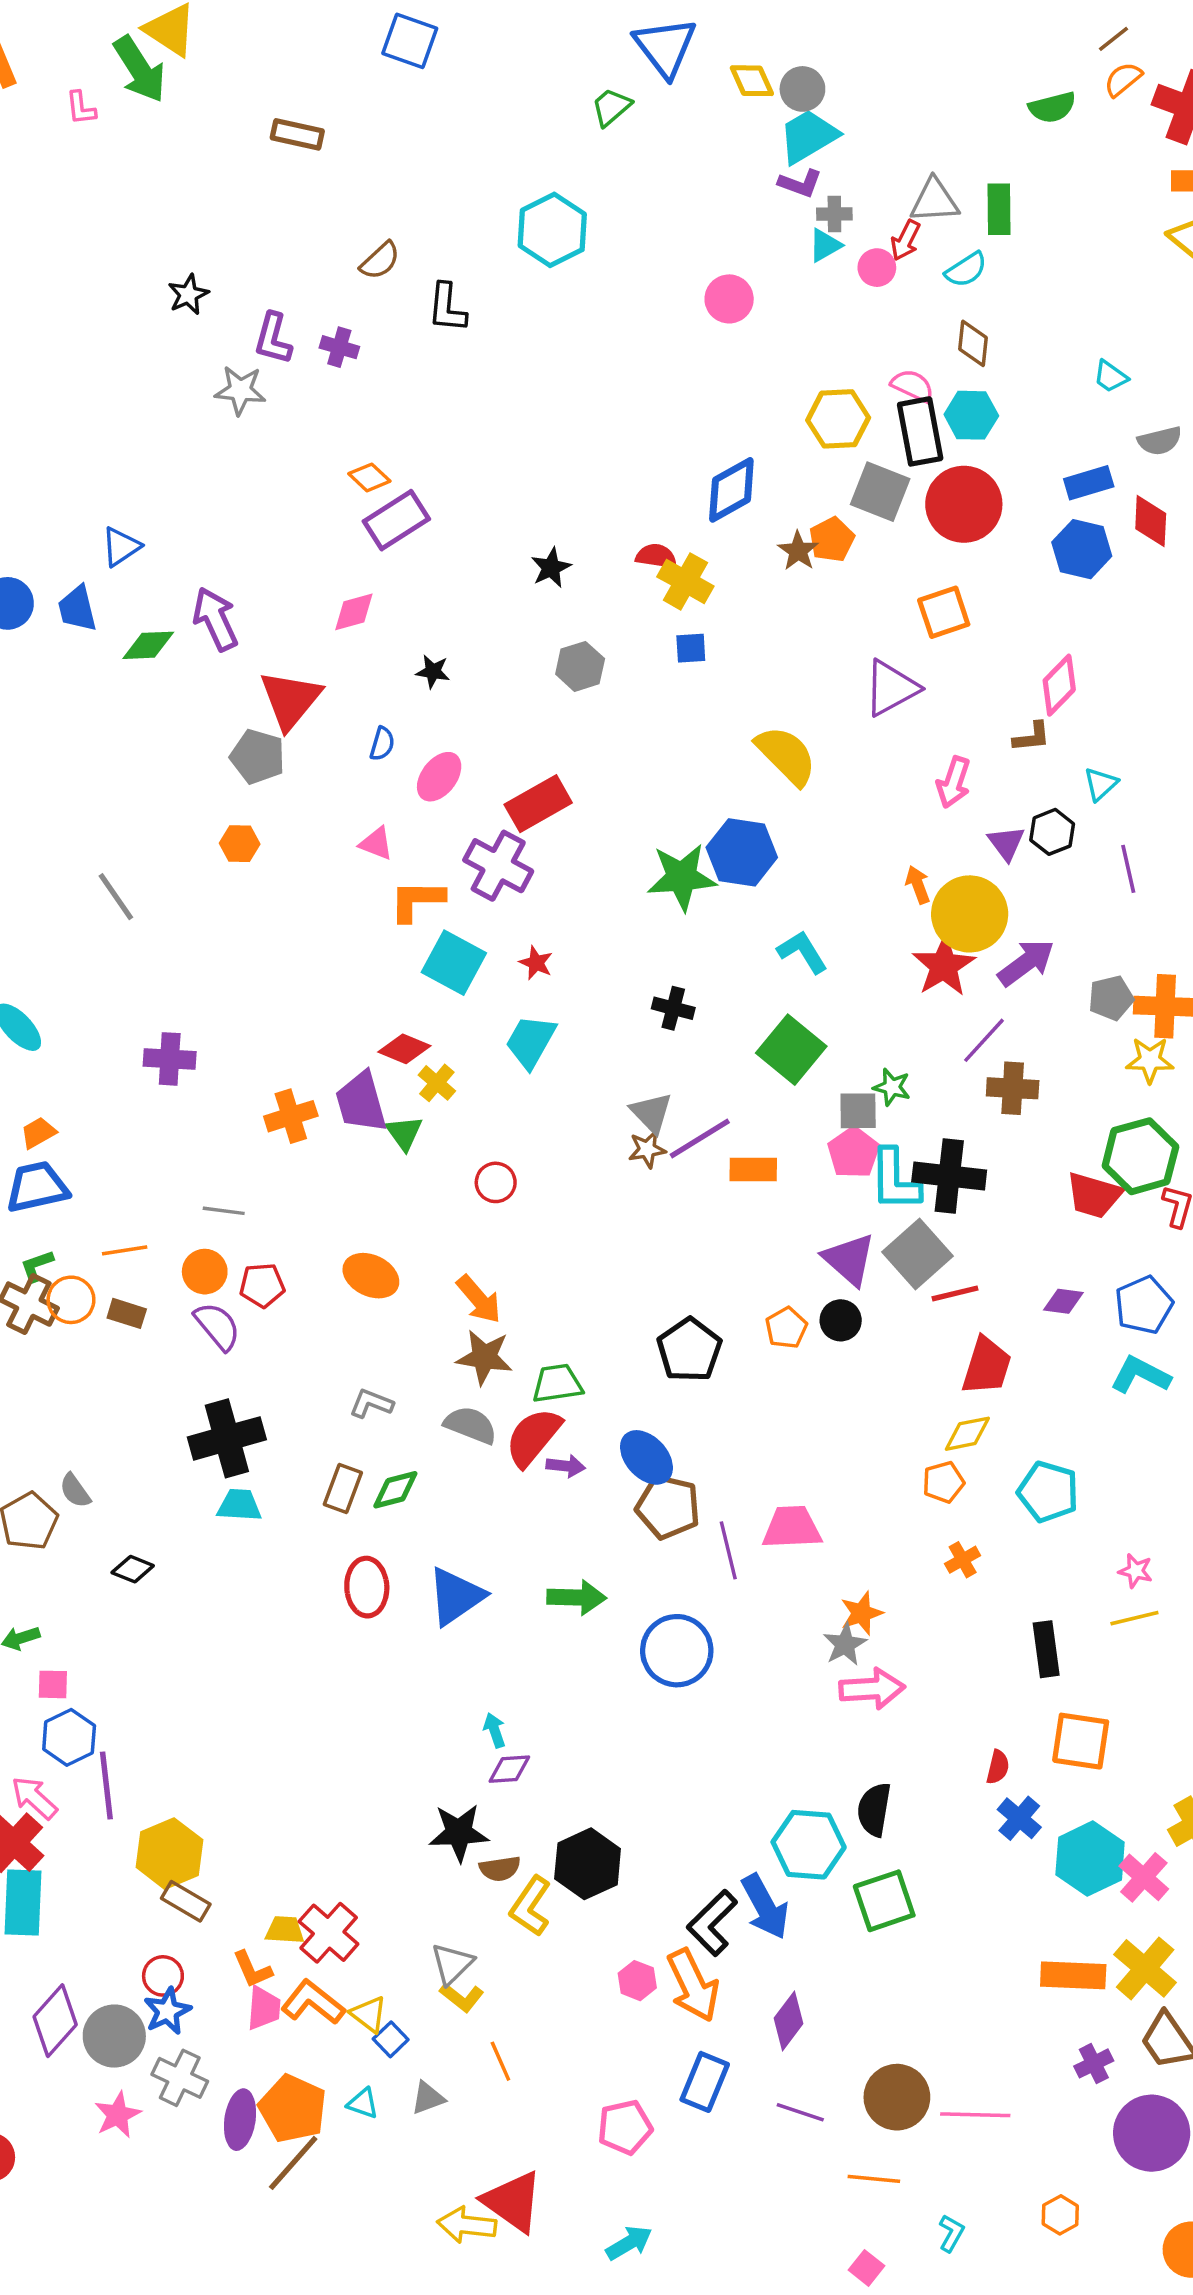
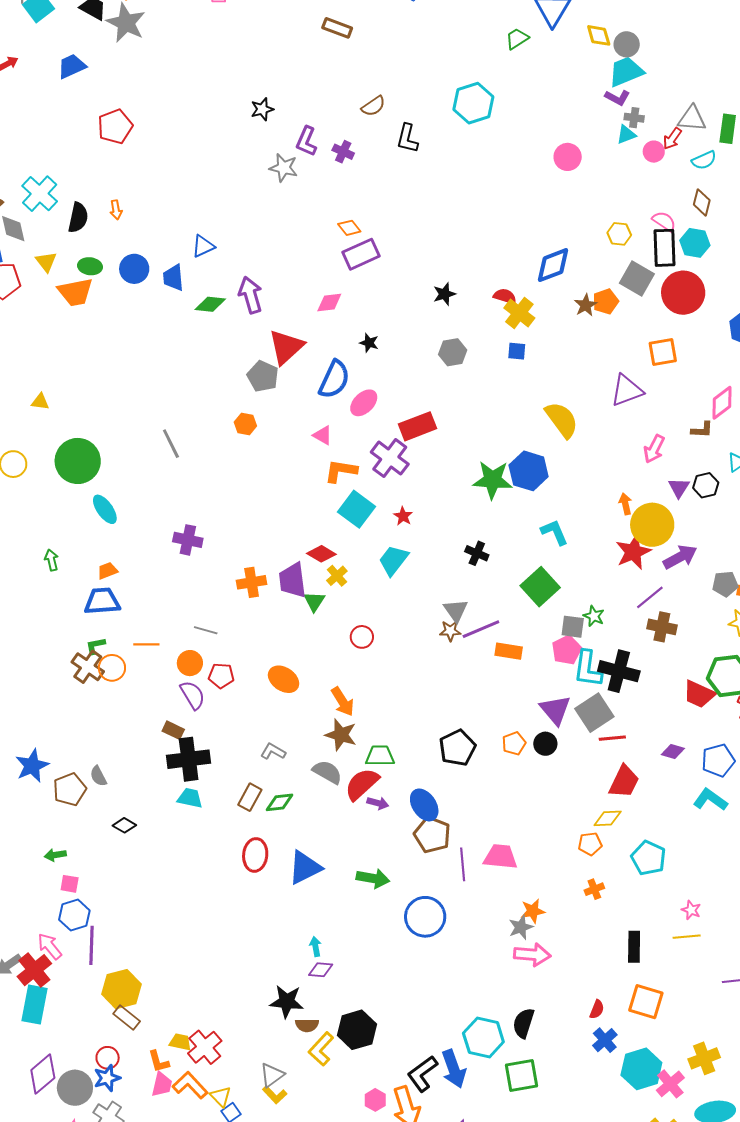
yellow hexagon: (838, 419) -> (619, 234), size x0.7
blue semicircle: (382, 744) -> (334, 379), size x2.0
brown rectangle: (127, 1313) -> (173, 730), moved

